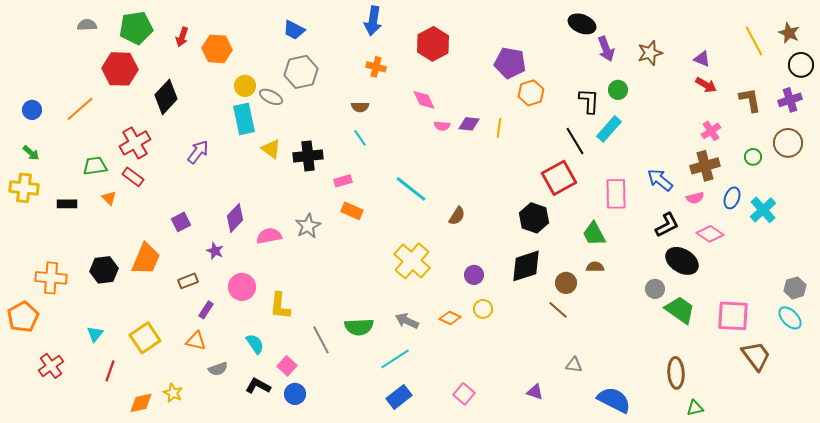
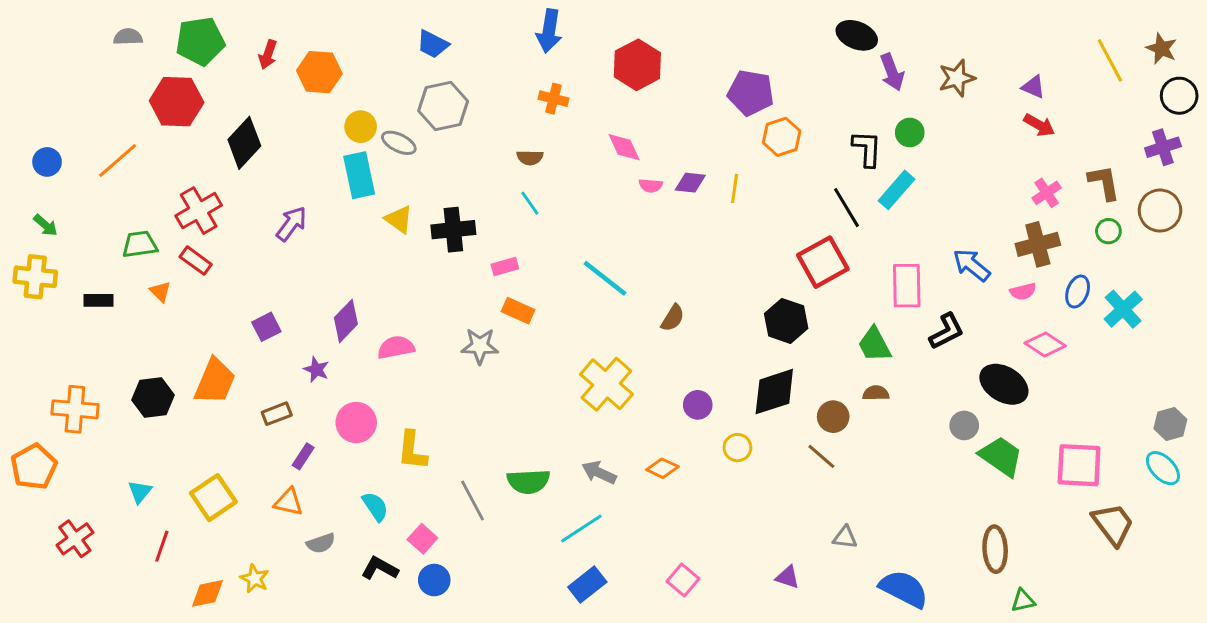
brown L-shape: (750, 100) -> (1104, 183), moved
black L-shape: (667, 225) -> (947, 331), moved
gray star: (308, 226) -> (480, 346), moved, turned 30
yellow circle: (483, 309) -> (737, 448), moved

